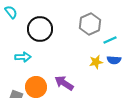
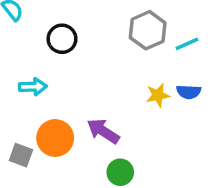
black circle: (40, 29) -> (62, 39), size x0.7
cyan line: (110, 40) -> (187, 44), moved

